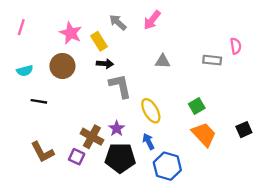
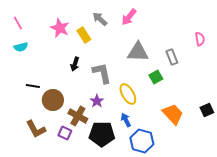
pink line: (21, 27) -> (18, 23), turned -48
gray rectangle: (212, 60) -> (172, 57), moved, turned 63
gray triangle: (163, 61) -> (138, 52), size x1.6
black arrow: (105, 64) -> (75, 64), moved, turned 104
brown circle: (62, 66) -> (53, 100), moved
cyan semicircle: (25, 71) -> (21, 47), moved
green square: (197, 106) -> (156, 77), moved
purple star: (117, 128) -> (97, 101), moved

